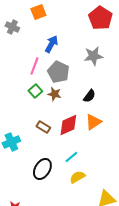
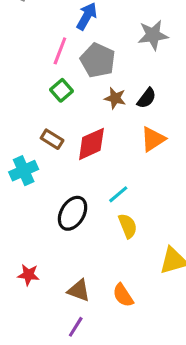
brown star: (54, 94) -> (115, 98), moved
red diamond: (68, 125) -> (91, 144), moved
brown rectangle: (43, 127) -> (52, 139), moved
yellow semicircle: (77, 177) -> (128, 226), turned 98

